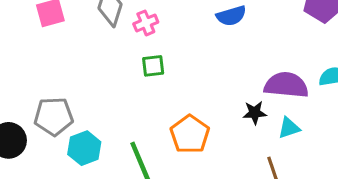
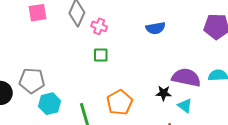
pink cross: (146, 23) -> (99, 26), turned 35
cyan triangle: (289, 128) -> (185, 106), turned 49

